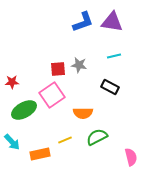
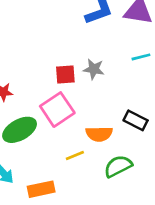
black rectangle: (110, 87) -> (136, 120), moved
yellow line: (65, 140) -> (75, 155), moved

